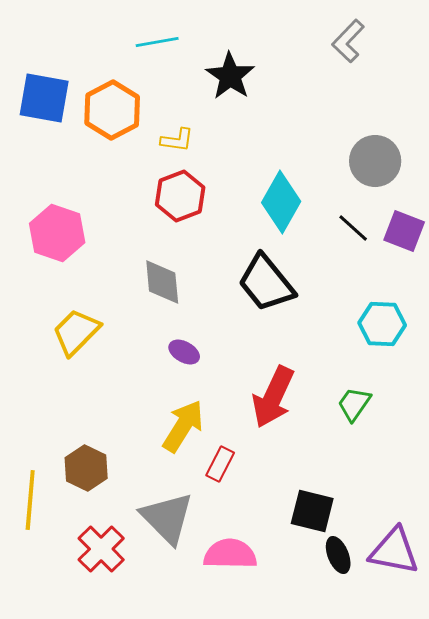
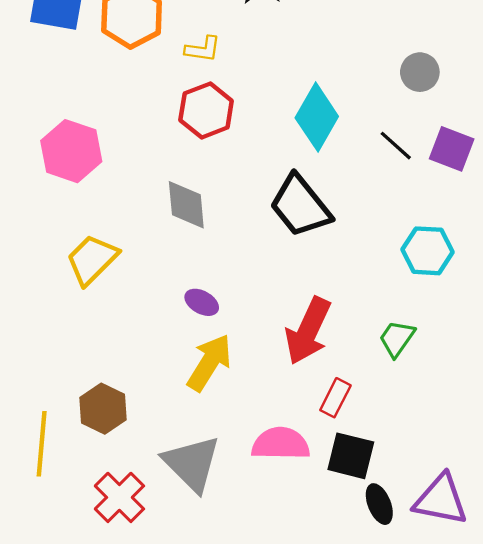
gray circle: (375, 161) -> (420, 72), size x0.7
purple ellipse: (184, 352) -> (202, 302), moved
red rectangle: (220, 464) -> (335, 398), moved
pink semicircle: (230, 554) -> (281, 444), moved

